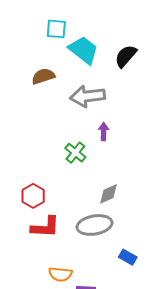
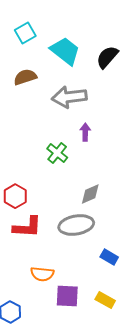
cyan square: (56, 29) -> (25, 33), moved, turned -35

